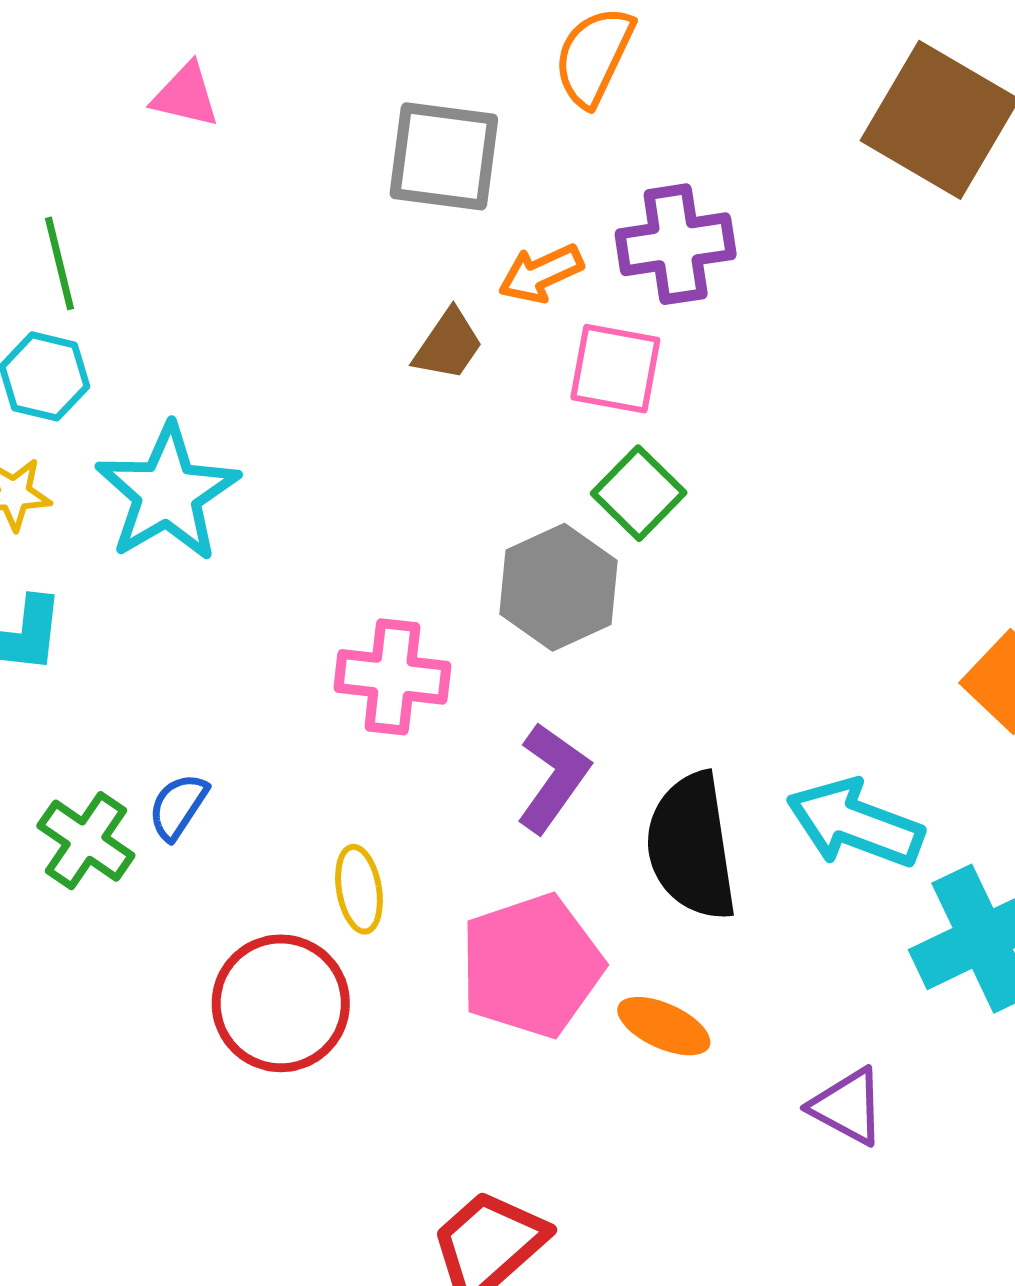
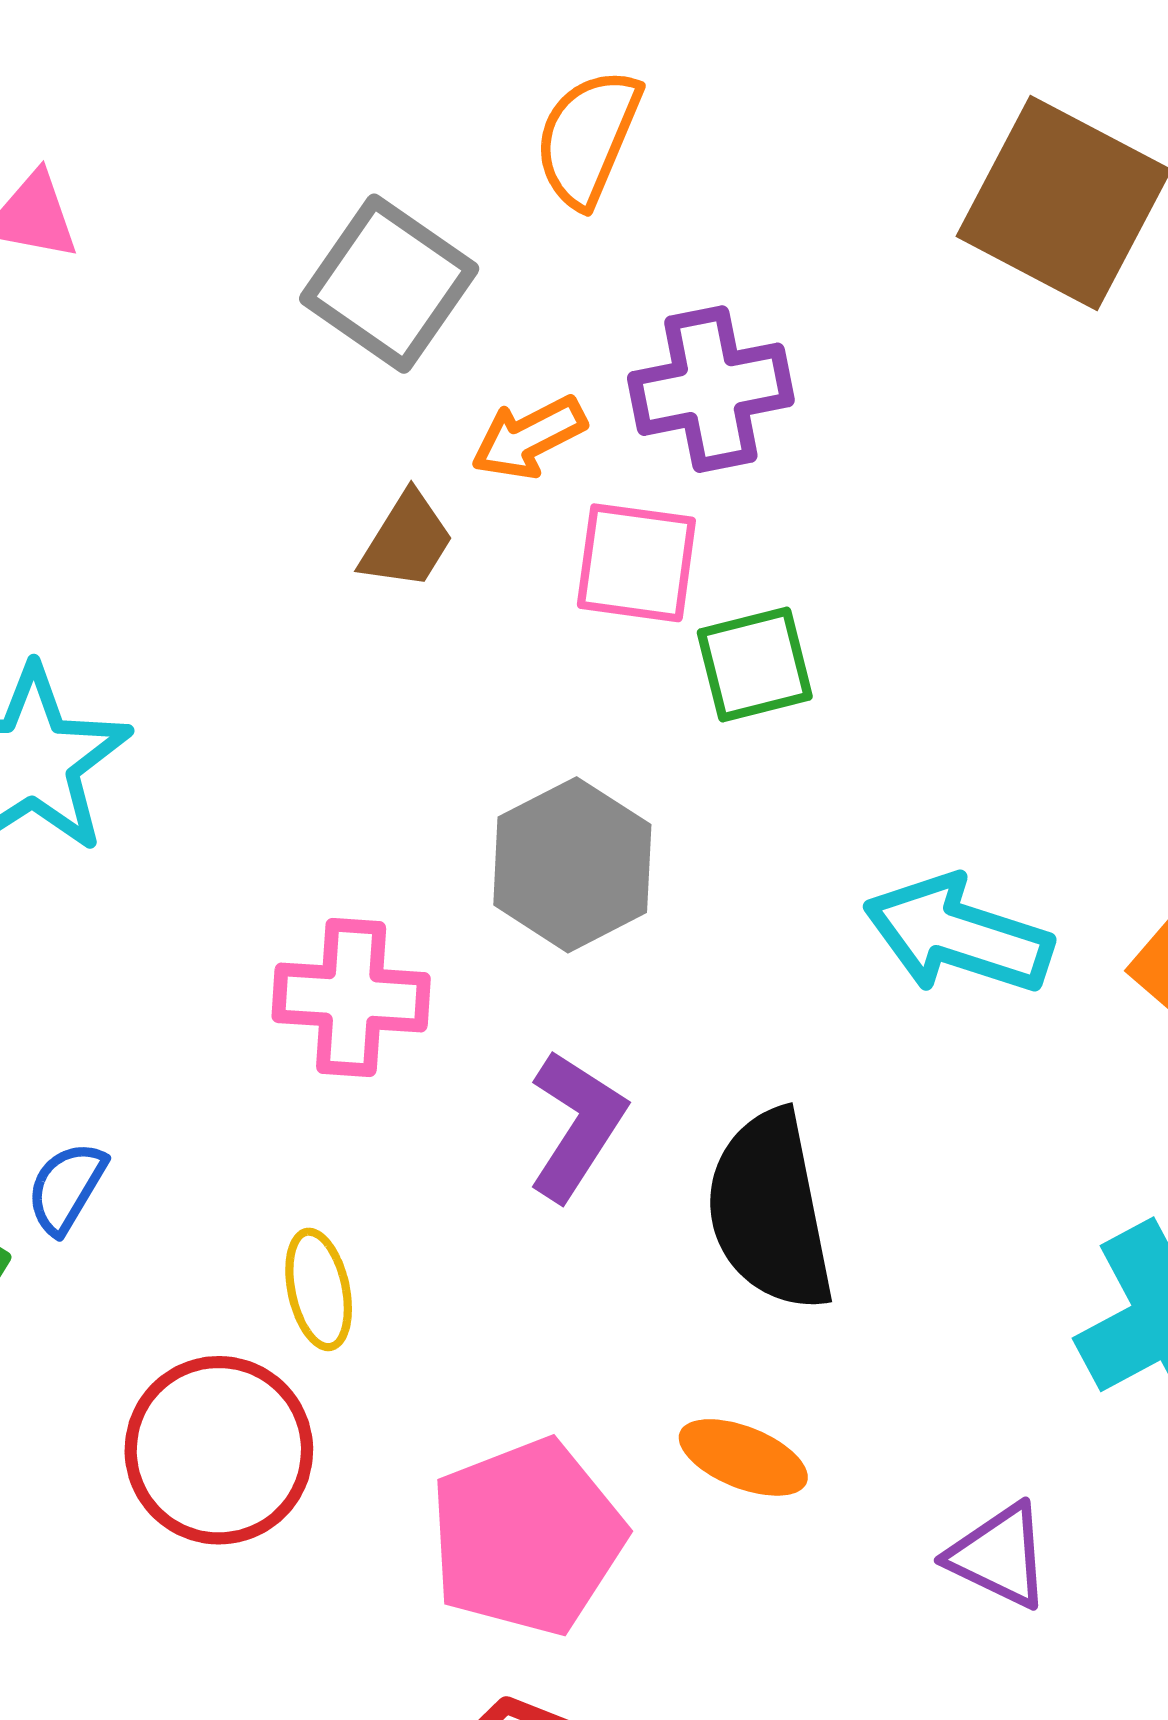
gray square: (444, 156) -> (389, 284), turned 30
green square: (639, 493) -> (755, 665), moved, turned 34
cyan arrow: (855, 823) -> (958, 935), moved
pink pentagon: (531, 966) -> (527, 1537), moved

